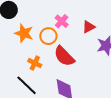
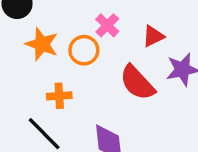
red semicircle: (64, 56) -> (137, 83), moved
orange cross: (35, 63) -> (59, 96), turned -32

